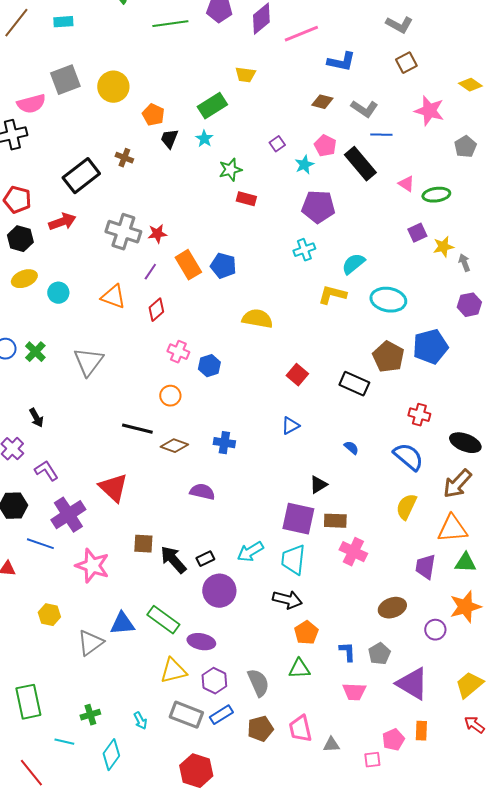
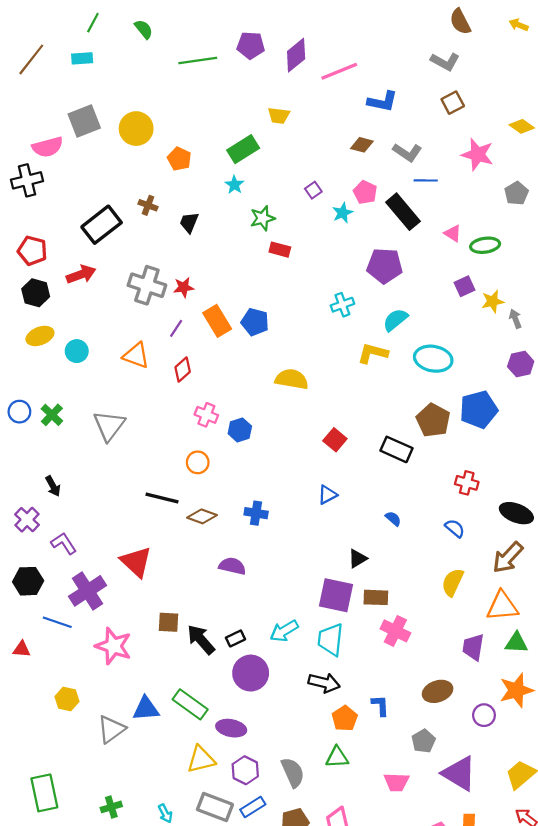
black trapezoid: (169, 139) -> (189, 223), moved
purple pentagon: (318, 207) -> (385, 266), moved
blue semicircle: (408, 457) -> (455, 528), size x0.6
blue L-shape: (347, 652) -> (380, 705), moved

